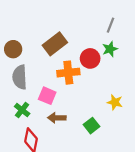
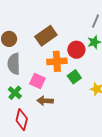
green square: (91, 126) -> (74, 77), moved

